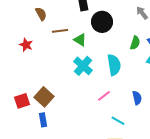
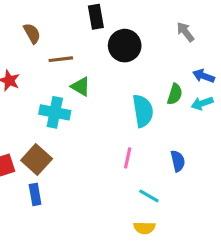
green triangle: (80, 40) -> (81, 87), moved
green semicircle: (135, 43) -> (175, 94), moved
cyan cross: (83, 66) -> (55, 112), moved, turned -30
pink line: (104, 96) -> (128, 158), turned -40

